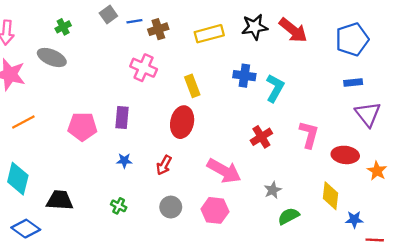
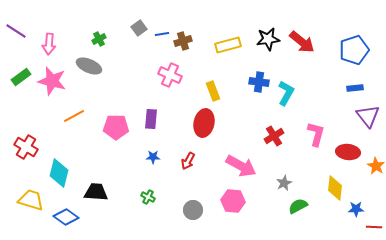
orange line: (23, 122) -> (74, 116), moved
gray circle: (171, 207) -> (193, 210), moved

